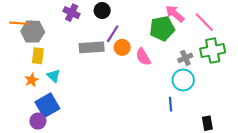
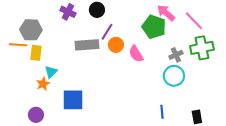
orange line: (19, 23) -> (18, 45), moved
green pentagon: (162, 28) -> (154, 27), turned 30
cyan triangle: (54, 76) -> (51, 72), turned 32
orange star: (32, 80) -> (43, 84), moved
blue line: (171, 104) -> (162, 112), moved
blue square: (47, 105) -> (73, 100), moved, turned 30

